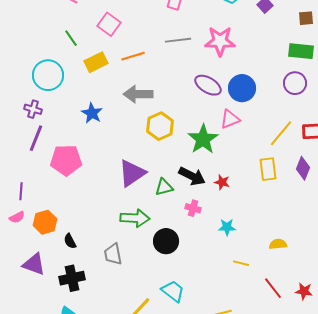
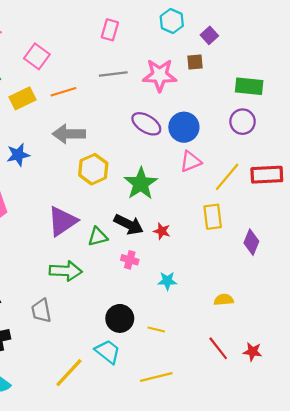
brown square: (306, 18) -> (195, 62), moved
blue star: (92, 113) -> (18, 155), turned 30
pink triangle: (230, 119) -> (191, 161), moved
purple diamond: (303, 168) -> (251, 242), moved
black circle: (166, 241) -> (120, 318), moved
yellow line: (241, 263) -> (156, 329), moved

